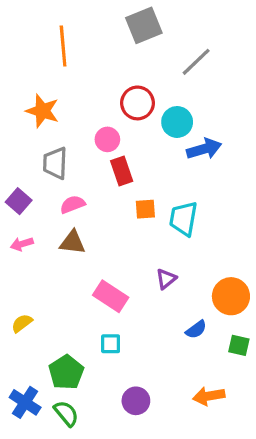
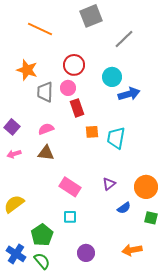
orange line: (63, 46) -> (40, 29), turned -60
red circle: (138, 103) -> (74, 65), moved
gray trapezoid: (55, 163) -> (45, 92), moved
purple triangle: (166, 279) -> (109, 184), moved
yellow semicircle: (22, 323) -> (14, 204), size x1.5

